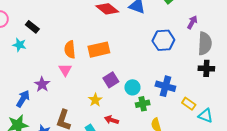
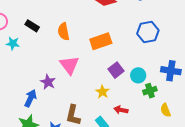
blue hexagon: (163, 40) -> (148, 32), moved
cyan star: (19, 45) -> (13, 43), moved
orange semicircle: (70, 49) -> (64, 32), moved
pink triangle: (65, 70) -> (69, 65), size x1.5

